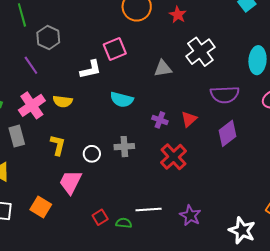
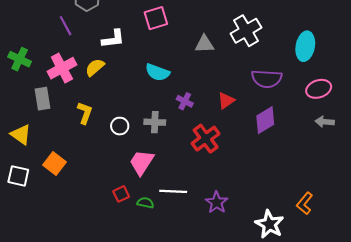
white L-shape: (91, 69) -> (113, 39), moved
yellow semicircle: (63, 101) -> (95, 67), turned 126
purple cross: (160, 120) -> (185, 101), moved
pink trapezoid: (71, 182) -> (142, 162), moved
orange square: (41, 207) -> (55, 164), moved

